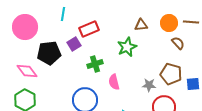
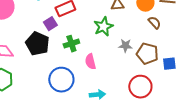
black pentagon: (49, 53) -> (37, 44), moved, turned 30
gray star: (149, 85) -> (125, 46), moved

